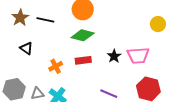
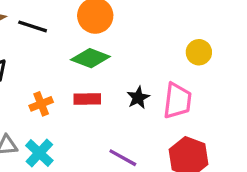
yellow circle: (158, 24) -> (199, 52), moved
pink trapezoid: (138, 56) -> (177, 101), turned -85

